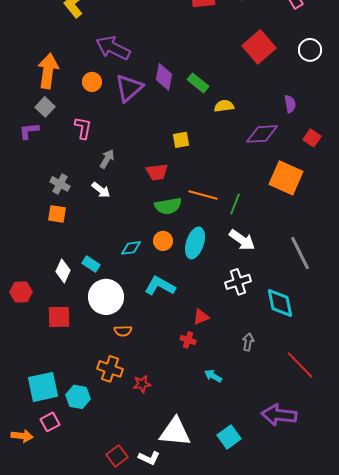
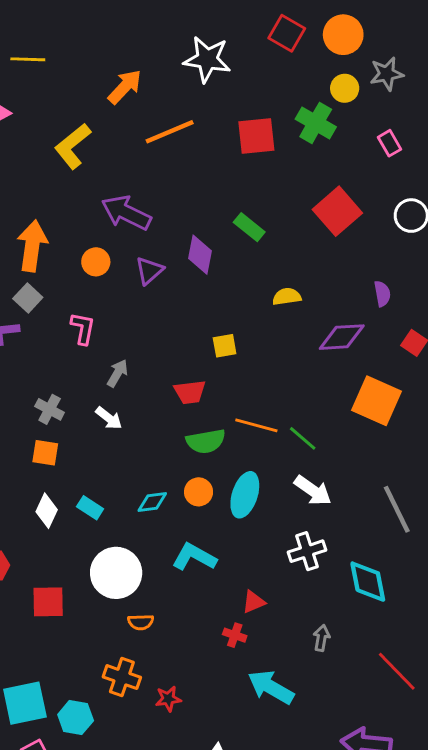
green rectangle: (198, 83) -> (249, 227), moved
purple triangle: (129, 88) -> (149, 271), size x0.7
green line: (235, 204) -> (303, 438), turned -70
cyan rectangle: (91, 264) -> (90, 508), moved
white diamond: (63, 271) -> (47, 511), moved
cyan arrow: (213, 376) -> (271, 687), size x1.8

